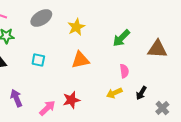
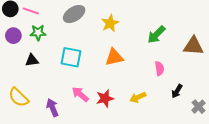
cyan square: (38, 60) -> (71, 57), size x1.5
yellow arrow: (114, 93) -> (138, 97), moved
purple arrow: (16, 98) -> (52, 108), moved
pink arrow: (47, 108) -> (80, 94), moved, turned -96

